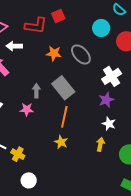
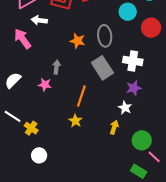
orange star: (54, 53) -> (77, 41), moved
gray ellipse: (81, 54) -> (105, 36), turned 30
white cross: (112, 76) -> (133, 61), turned 36
gray rectangle: (63, 88) -> (102, 68), moved
purple star: (106, 100) -> (134, 88), moved

